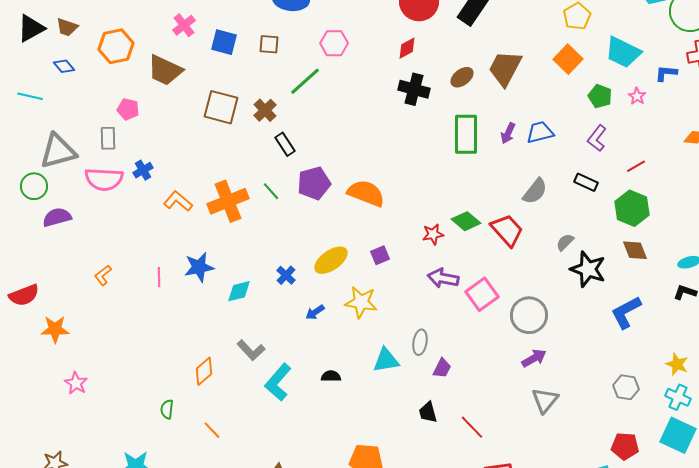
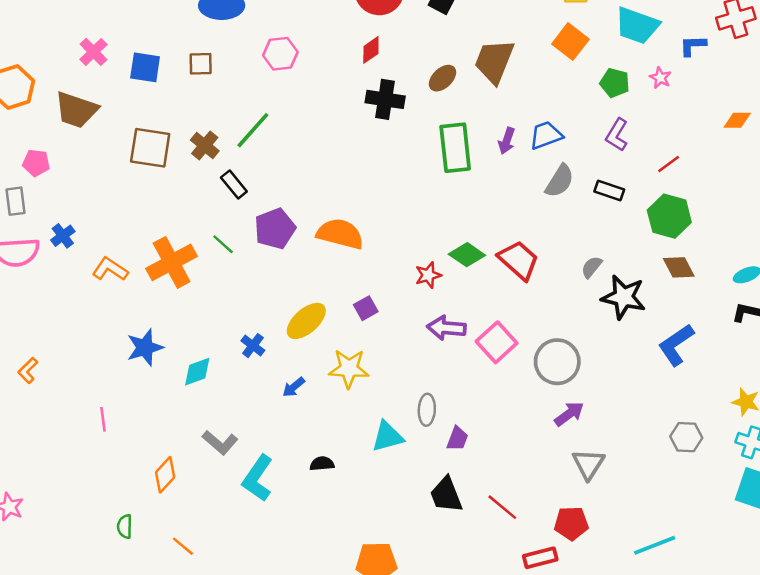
green line: (305, 81) -> (253, 130), moved
gray semicircle: (535, 191) -> (560, 181), moved
pink line: (159, 277) -> (103, 419), moved
black trapezoid: (428, 412) -> (446, 495), size x1.4
red pentagon: (625, 446) -> (571, 523), moved

